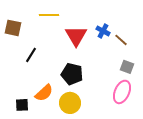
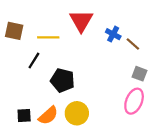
yellow line: (49, 15) -> (48, 37), moved
red triangle: (76, 36) -> (81, 21), moved
black pentagon: (72, 74) -> (63, 80), moved
orange semicircle: (44, 93) -> (48, 115), moved

